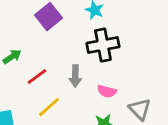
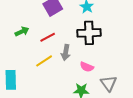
red line: (37, 77) -> (48, 37), moved
yellow line: (49, 107) -> (44, 61), moved

